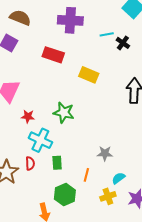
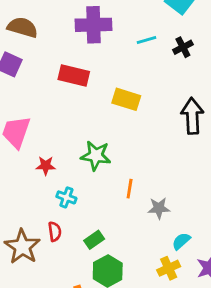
black cross: (123, 43) -> (183, 47), moved, turned 32
cyan cross: (40, 140) -> (66, 197), size x0.6
green rectangle: (57, 163) -> (94, 240), moved, turned 64
orange line: (86, 175) -> (130, 189), moved

